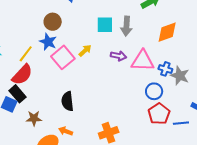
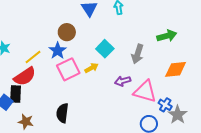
cyan square: (105, 25) -> (105, 49), moved, turned 30
purple arrow: (118, 56) -> (123, 81), turned 140
black rectangle: (17, 94) -> (16, 94), turned 30

